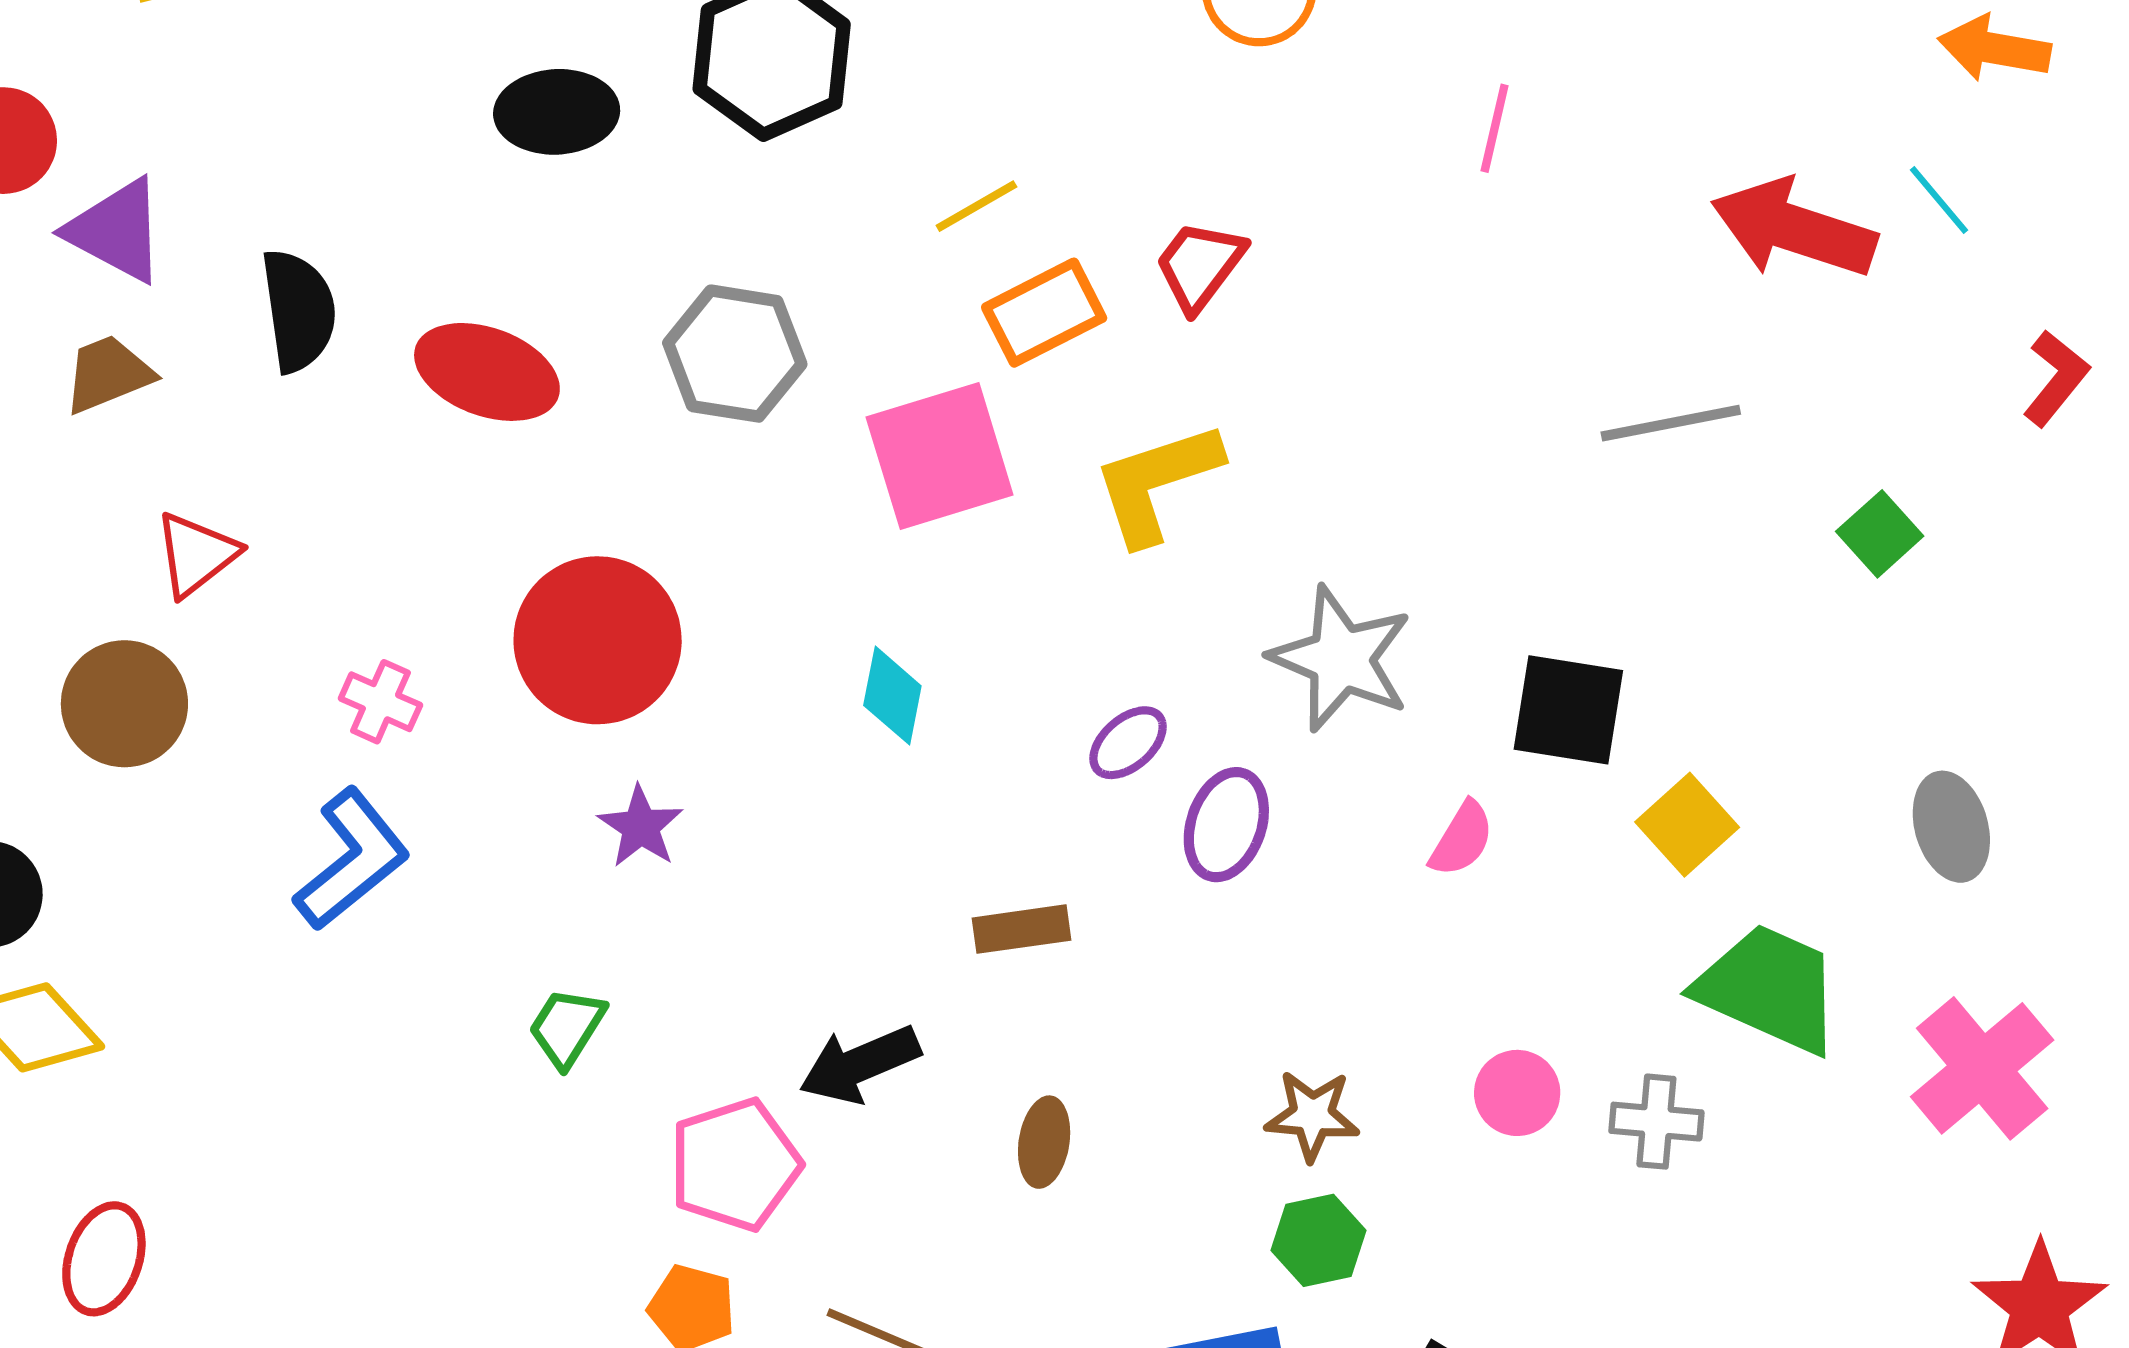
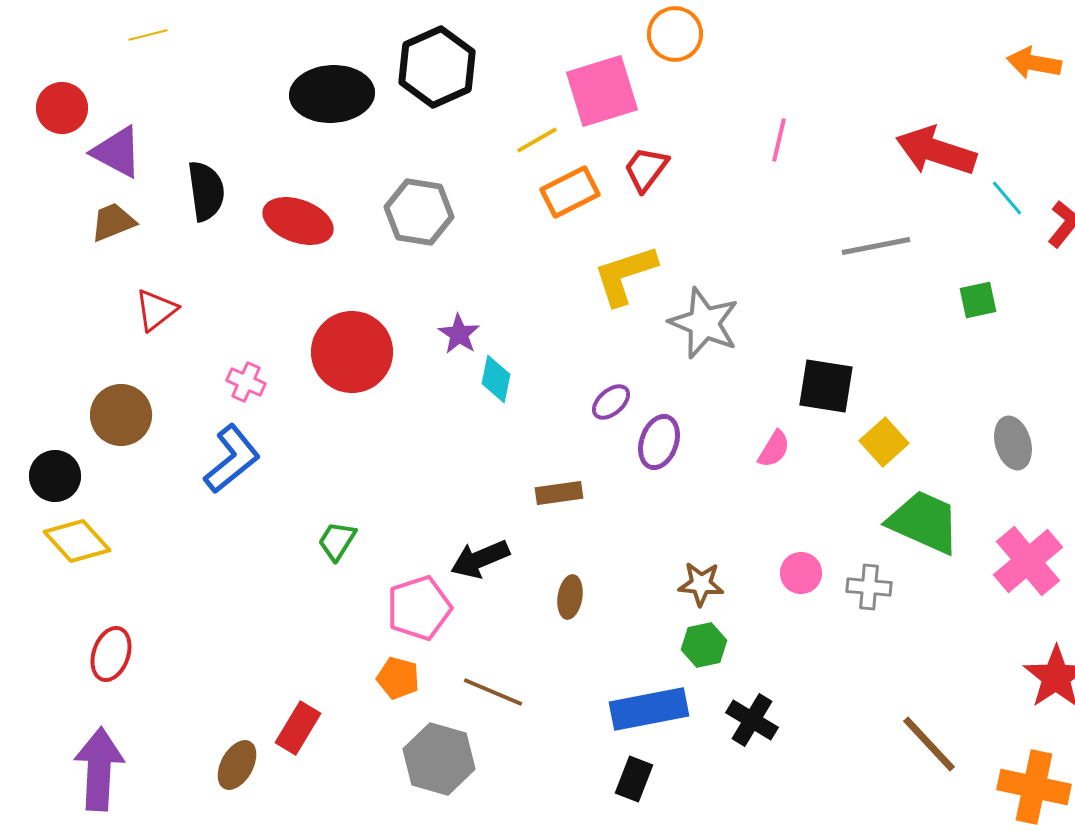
black ellipse: (557, 112) -> (332, 94), size x1.4
pink line: (1495, 128) -> (779, 140), moved
cyan line: (1939, 200) -> (1007, 198), moved
pink square: (940, 456) -> (602, 91), moved
green square: (1880, 534) -> (978, 300), turned 30
gray star: (1341, 659) -> (704, 323), moved
brown circle: (124, 704) -> (121, 415), moved
purple star: (641, 827) -> (459, 334), moved

